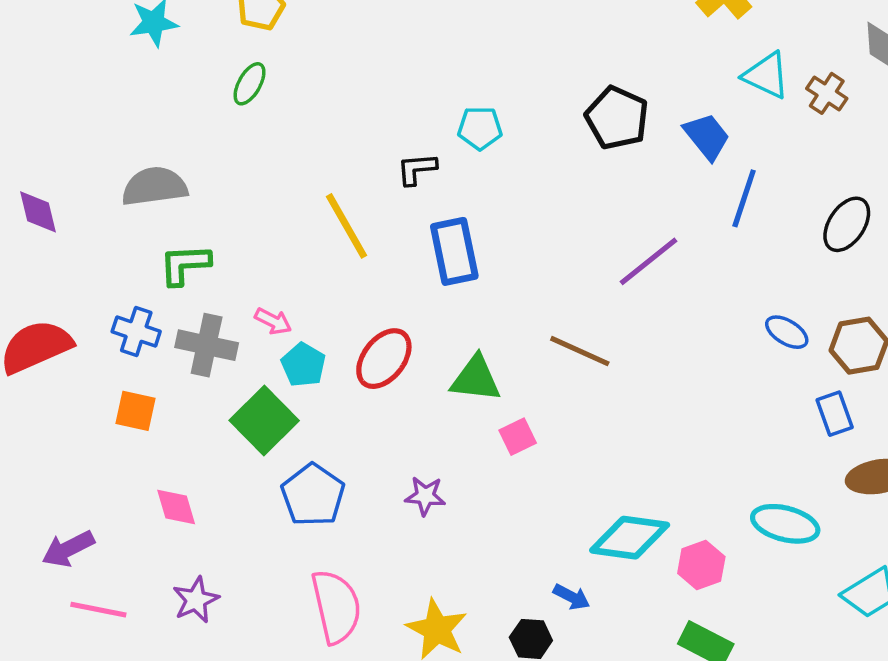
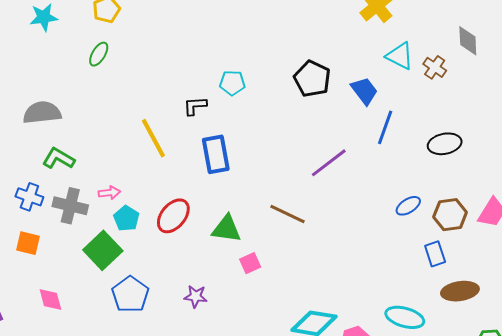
black ellipse: (847, 224) -> (445, 144), turned 44
green L-shape: (185, 265) -> (59, 158), turned 32
pink arrow: (273, 321) -> (109, 193), turned -35
blue ellipse: (787, 332) -> (408, 206), turned -65

